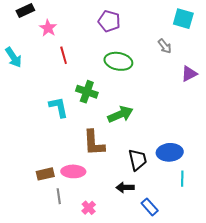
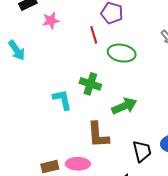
pink star: (48, 28) -> (51, 21), turned 30
red line: (64, 55) -> (94, 35), moved

